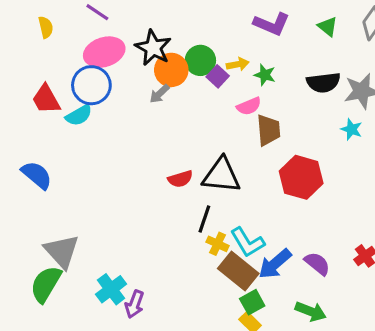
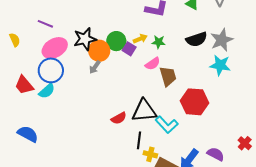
black star: (153, 48) -> (85, 39), turned -30
cyan star: (351, 129) -> (220, 65), size x1.5
cyan L-shape: (247, 242) -> (167, 125), moved

